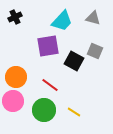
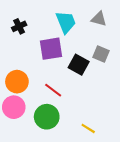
black cross: (15, 17) -> (19, 26), moved
cyan trapezoid: (62, 21) -> (66, 22), turned -65
yellow line: (74, 112) -> (88, 128), moved

